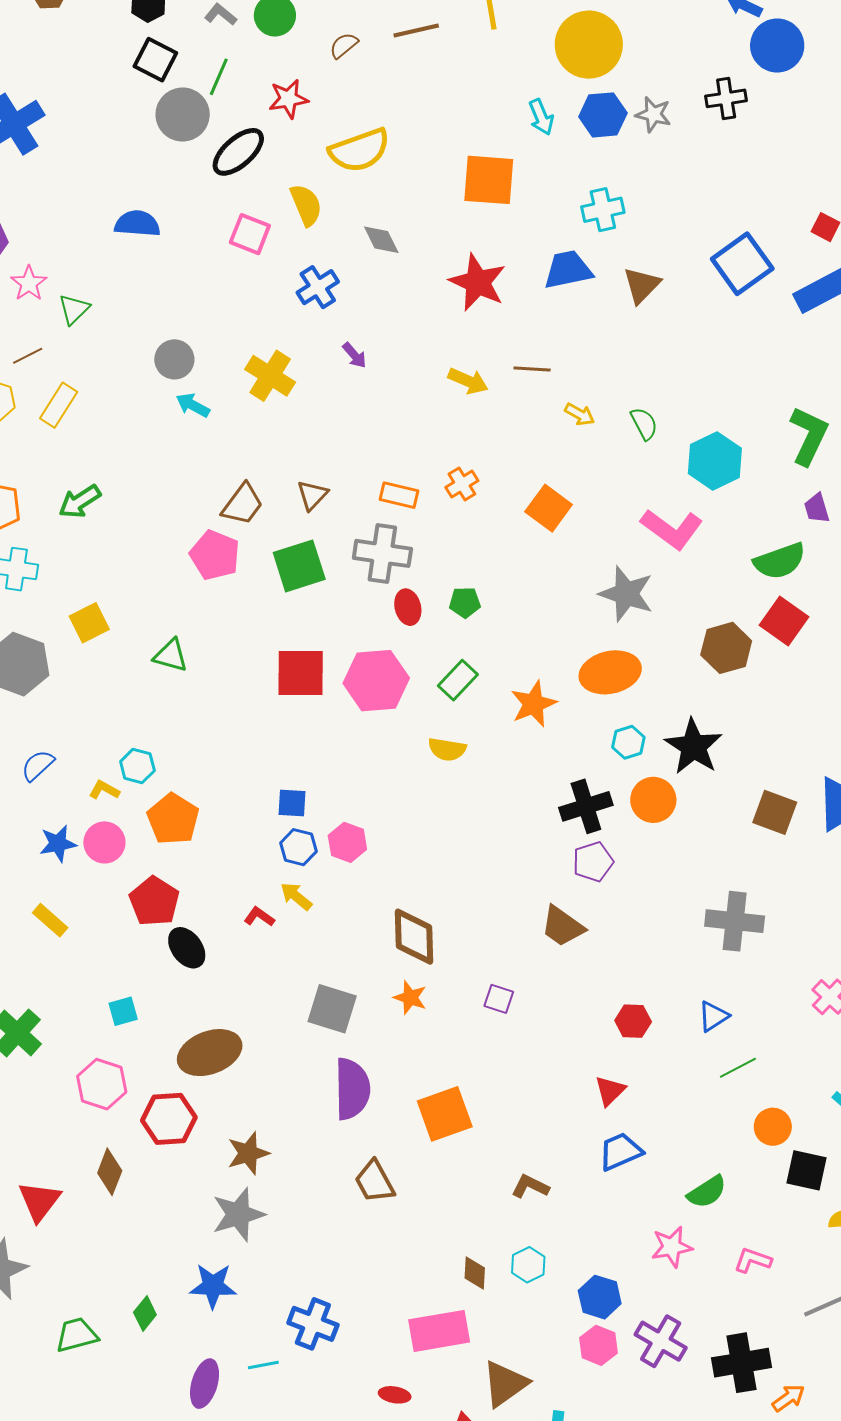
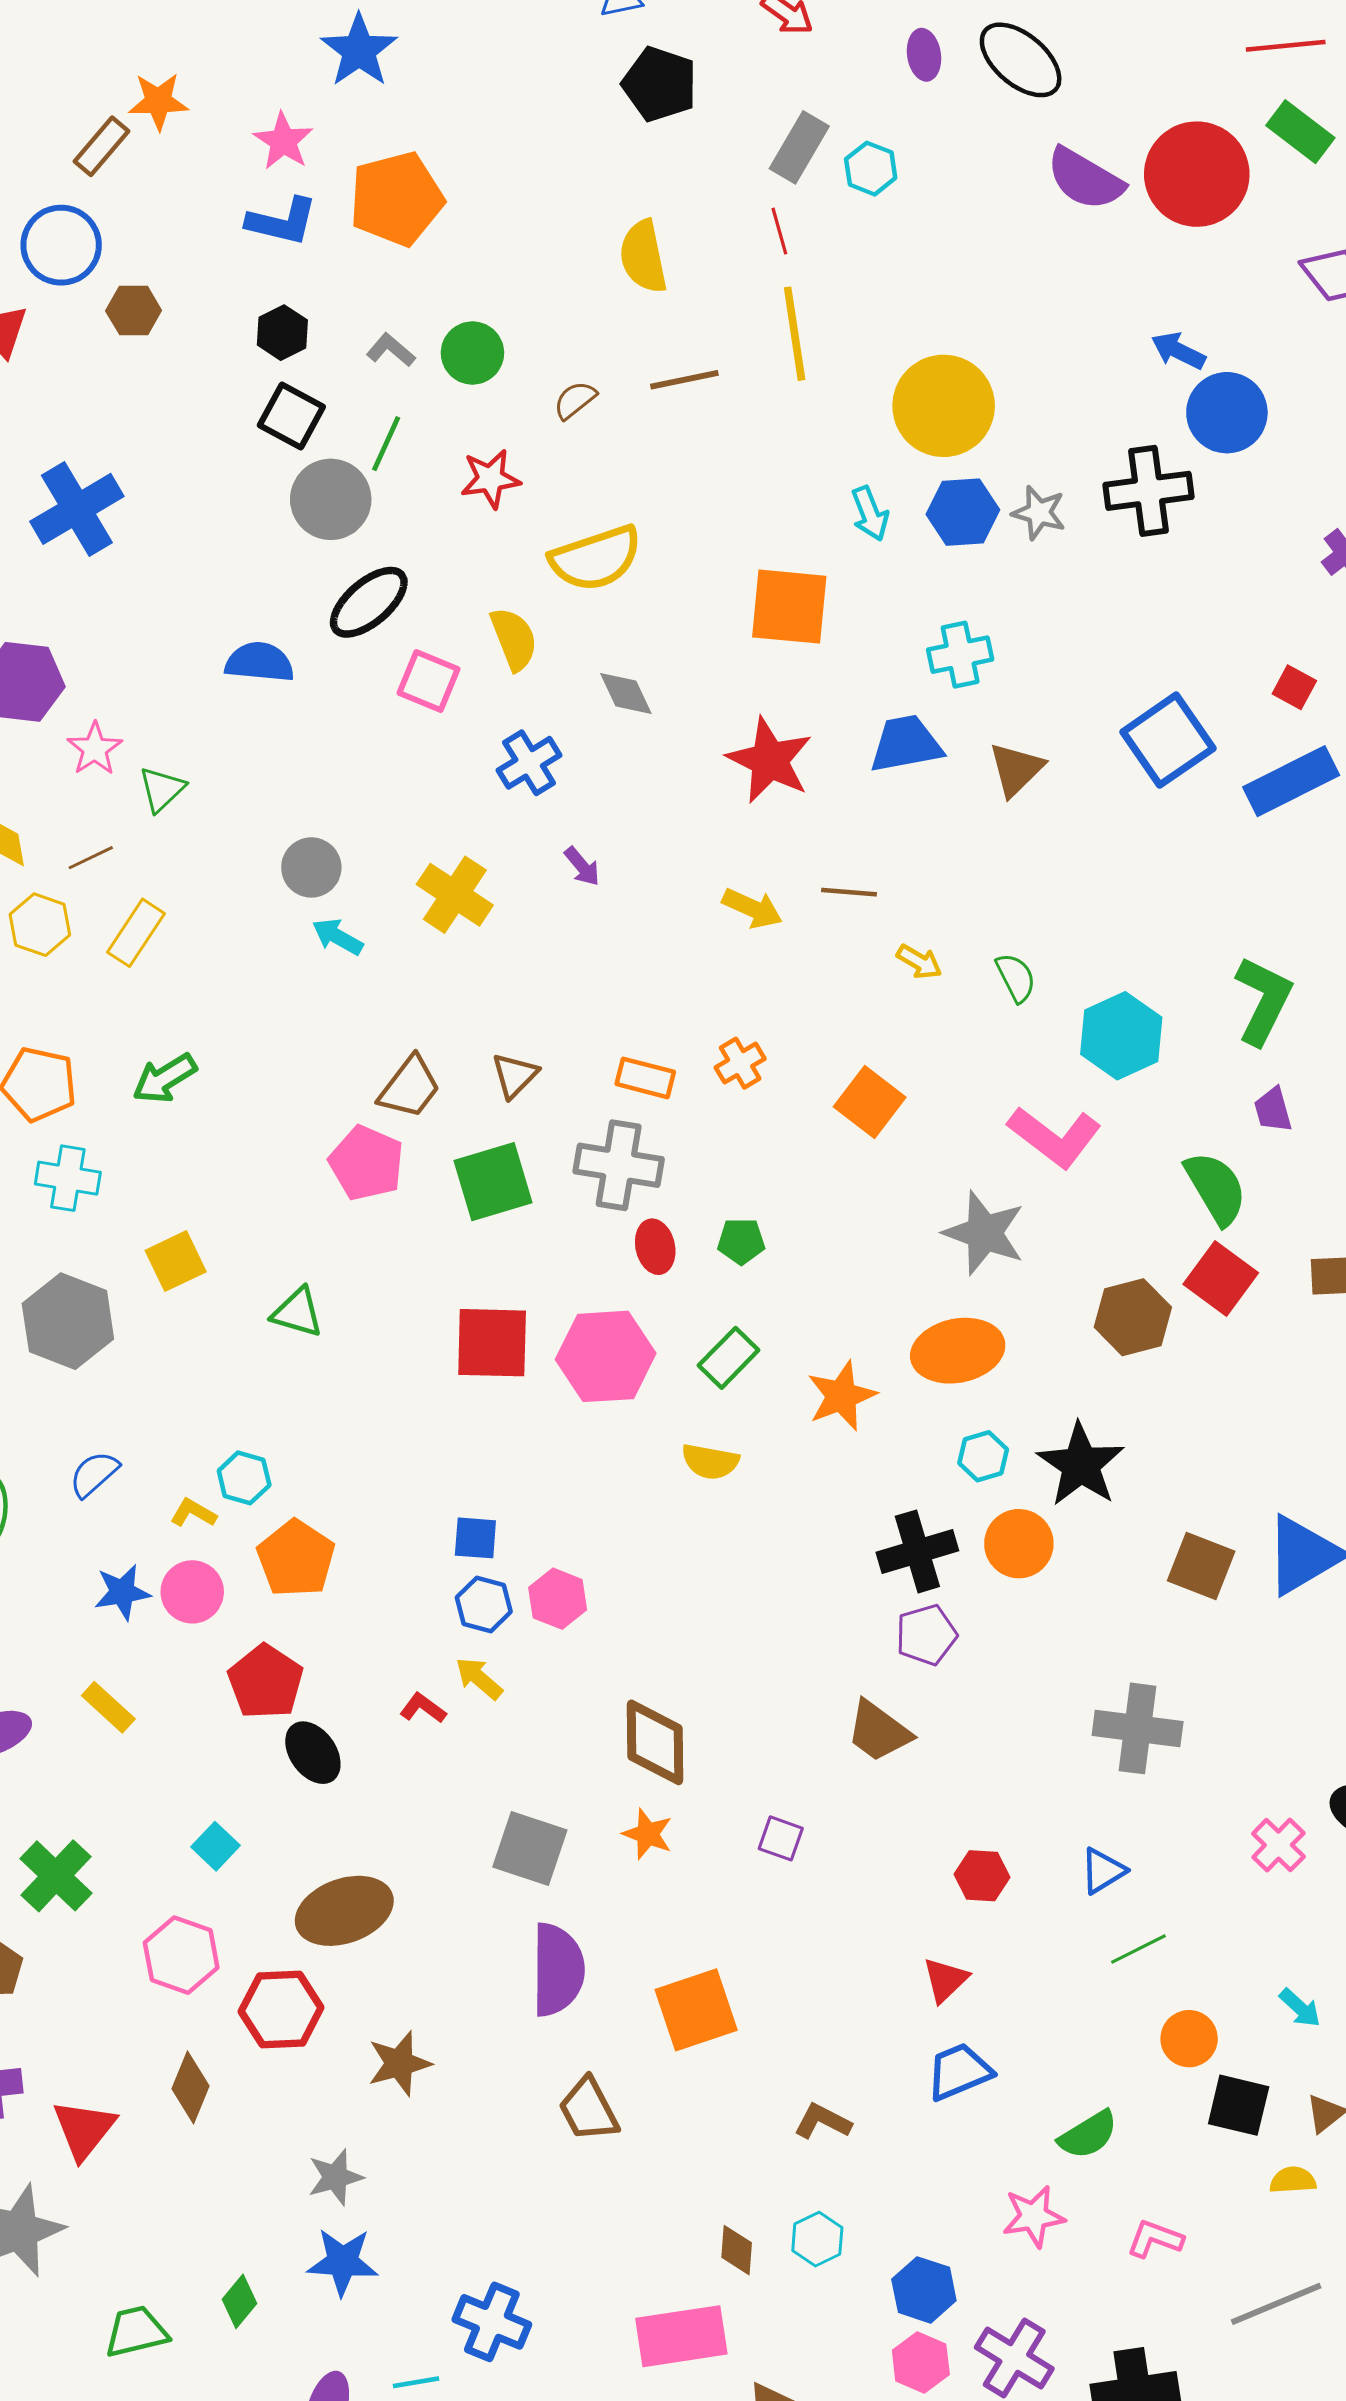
black cross: (726, 98) -> (1148, 491), size x1.4
black ellipse: (238, 152) -> (369, 602), moved
green semicircle: (780, 561) -> (1216, 1188), turned -102
cyan square: (123, 1011) -> (215, 1846), turned -32
gray star: (238, 1215) -> (335, 2177), moved, size x0.7

